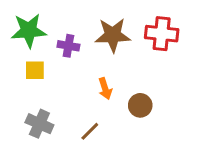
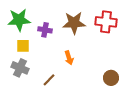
brown circle: (140, 105) -> (111, 78), moved
gray cross: (39, 124) -> (20, 68), moved
brown line: (90, 131) -> (49, 80), moved

